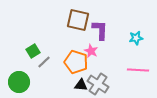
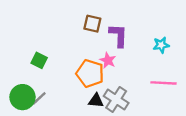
brown square: (78, 20) -> (92, 24), size x0.7
green square: (33, 51) -> (39, 60), turned -32
gray line: (44, 62) -> (39, 98), moved

